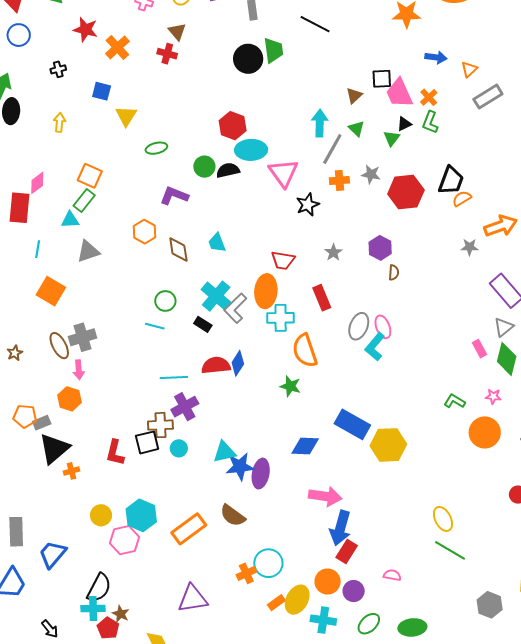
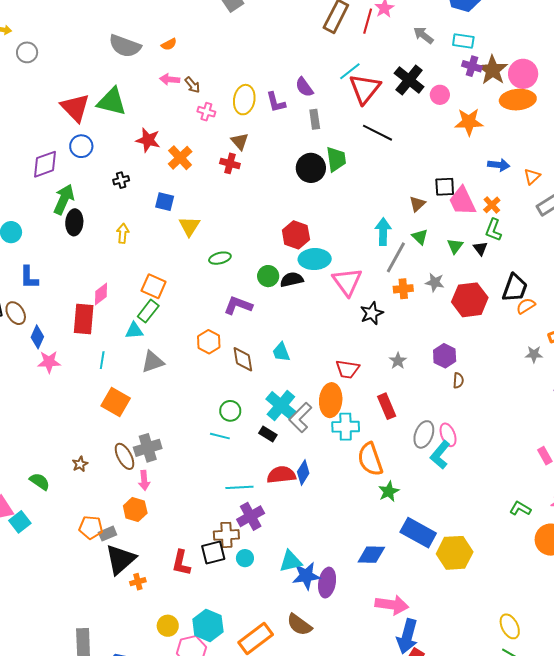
black triangle: (404, 124) -> (480, 248), moved, turned -42
green star: (290, 386) -> (389, 491), moved, turned 30

